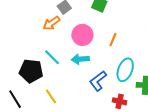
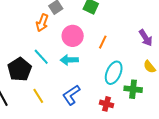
orange arrow: (51, 23) -> (42, 23), turned -36
black pentagon: (31, 71) -> (20, 69), turned 30
blue L-shape: (98, 81) -> (71, 95), moved

